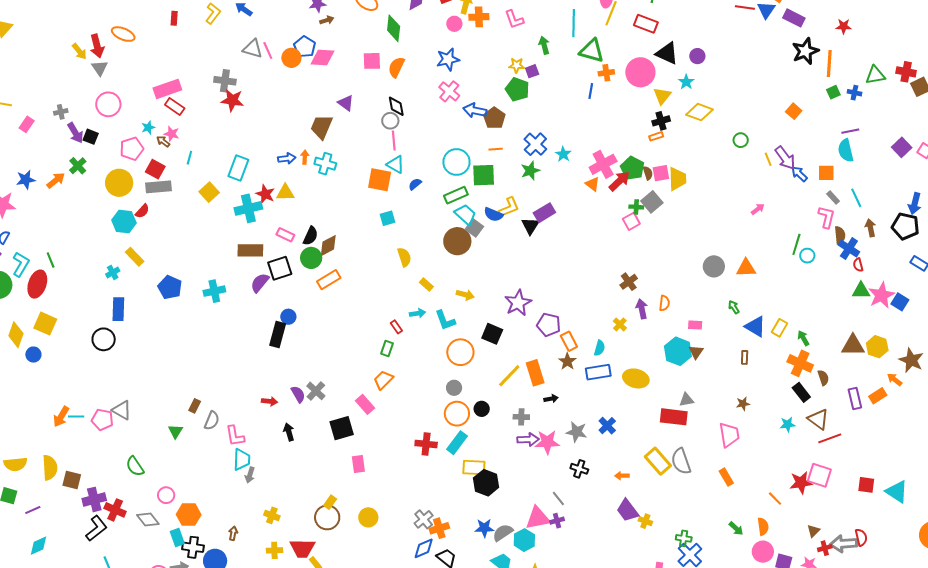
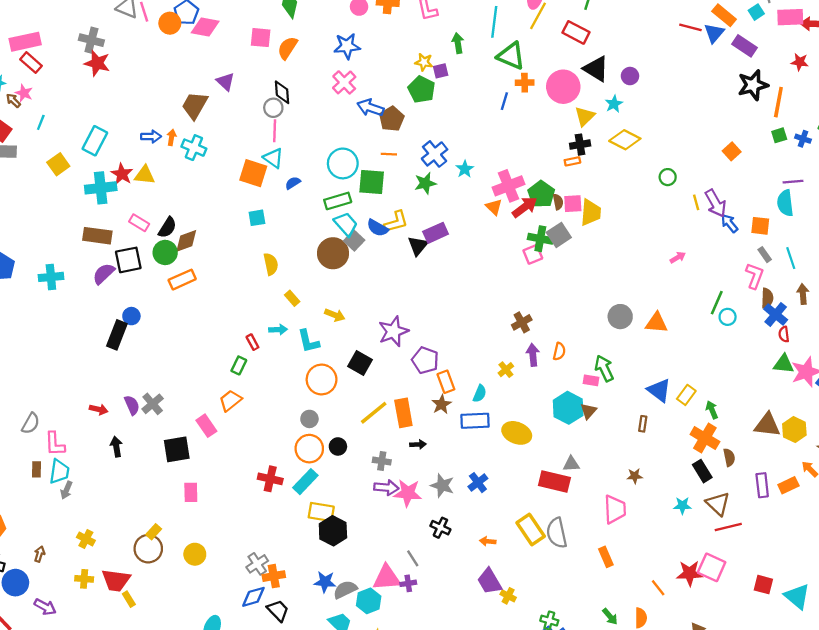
green cross: (636, 207) -> (540, 239), size x1.5
green arrow: (734, 307) -> (604, 368), moved, size x1.6
brown rectangle: (195, 406) -> (37, 469), moved, turned -32

